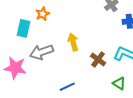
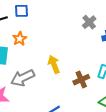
brown cross: (98, 59) -> (81, 80), turned 35

